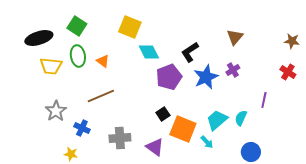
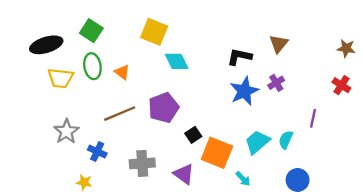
black L-shape: (190, 52) -> (239, 57), moved, turned 45
purple pentagon: (169, 77) -> (164, 108), moved
cyan arrow: (207, 142) -> (243, 179), moved

